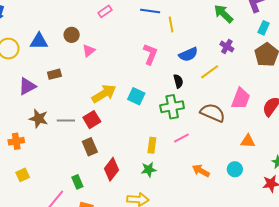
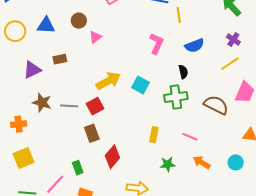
yellow line: (210, 72) -> (230, 64), moved
pink line: (181, 138) -> (190, 137), moved, turned 49
green star: (149, 170) -> (168, 164), moved
yellow square: (23, 175) -> (23, 158), size x1.5

